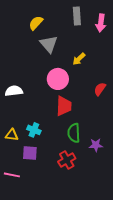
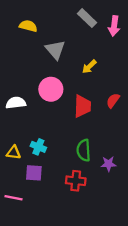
gray rectangle: (77, 16) -> (87, 18), turned -42
yellow semicircle: (36, 23) -> (28, 26), moved, turned 63
pink circle: (58, 79) -> (51, 89), moved
red trapezoid: (64, 106) -> (82, 106), moved
red cross: (67, 160) -> (76, 181), turned 36

